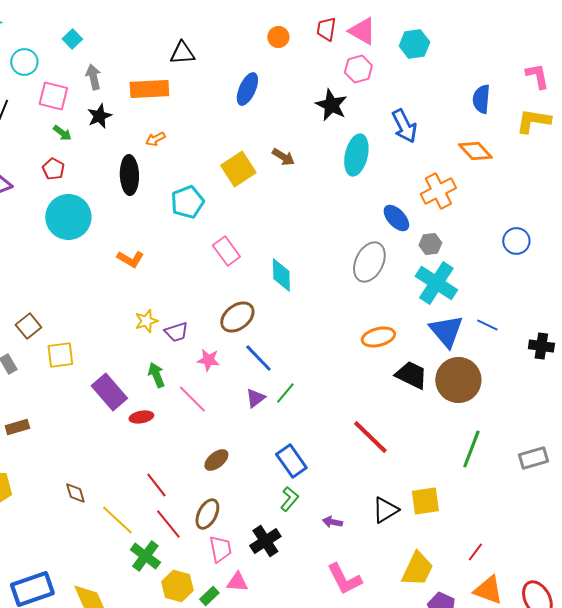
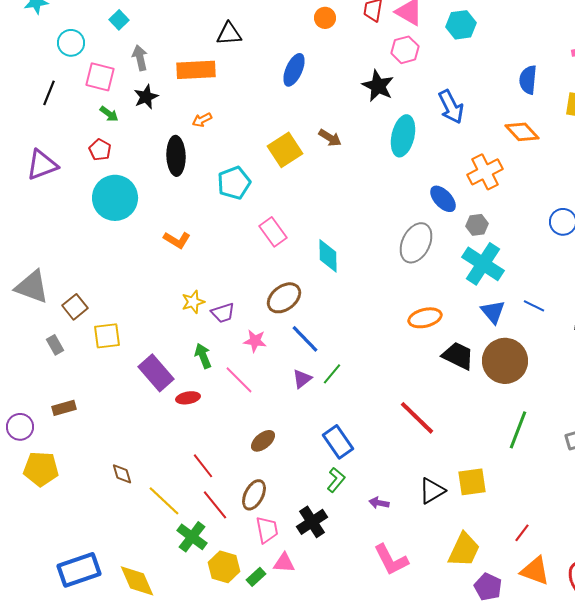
blue triangle: (446, 331) -> (493, 312), size x0.7

